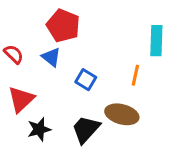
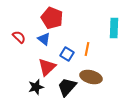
orange line: (135, 75) -> (87, 49), moved
red triangle: (21, 99) -> (47, 67), moved

